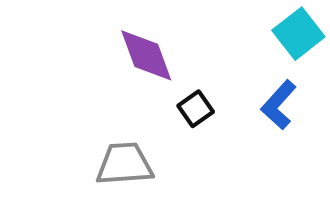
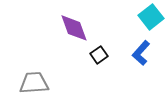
gray trapezoid: (124, 164) -> (34, 83), moved

